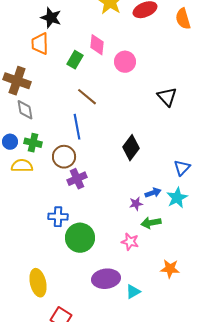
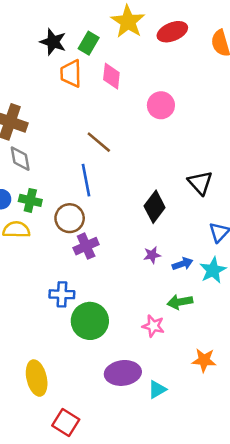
orange trapezoid: (40, 44) -> (71, 74), moved
green rectangle: (75, 60) -> (89, 43), moved
pink circle: (125, 62) -> (161, 105), moved
black triangle: (167, 97) -> (200, 183), moved
purple star: (136, 204) -> (152, 255), moved

